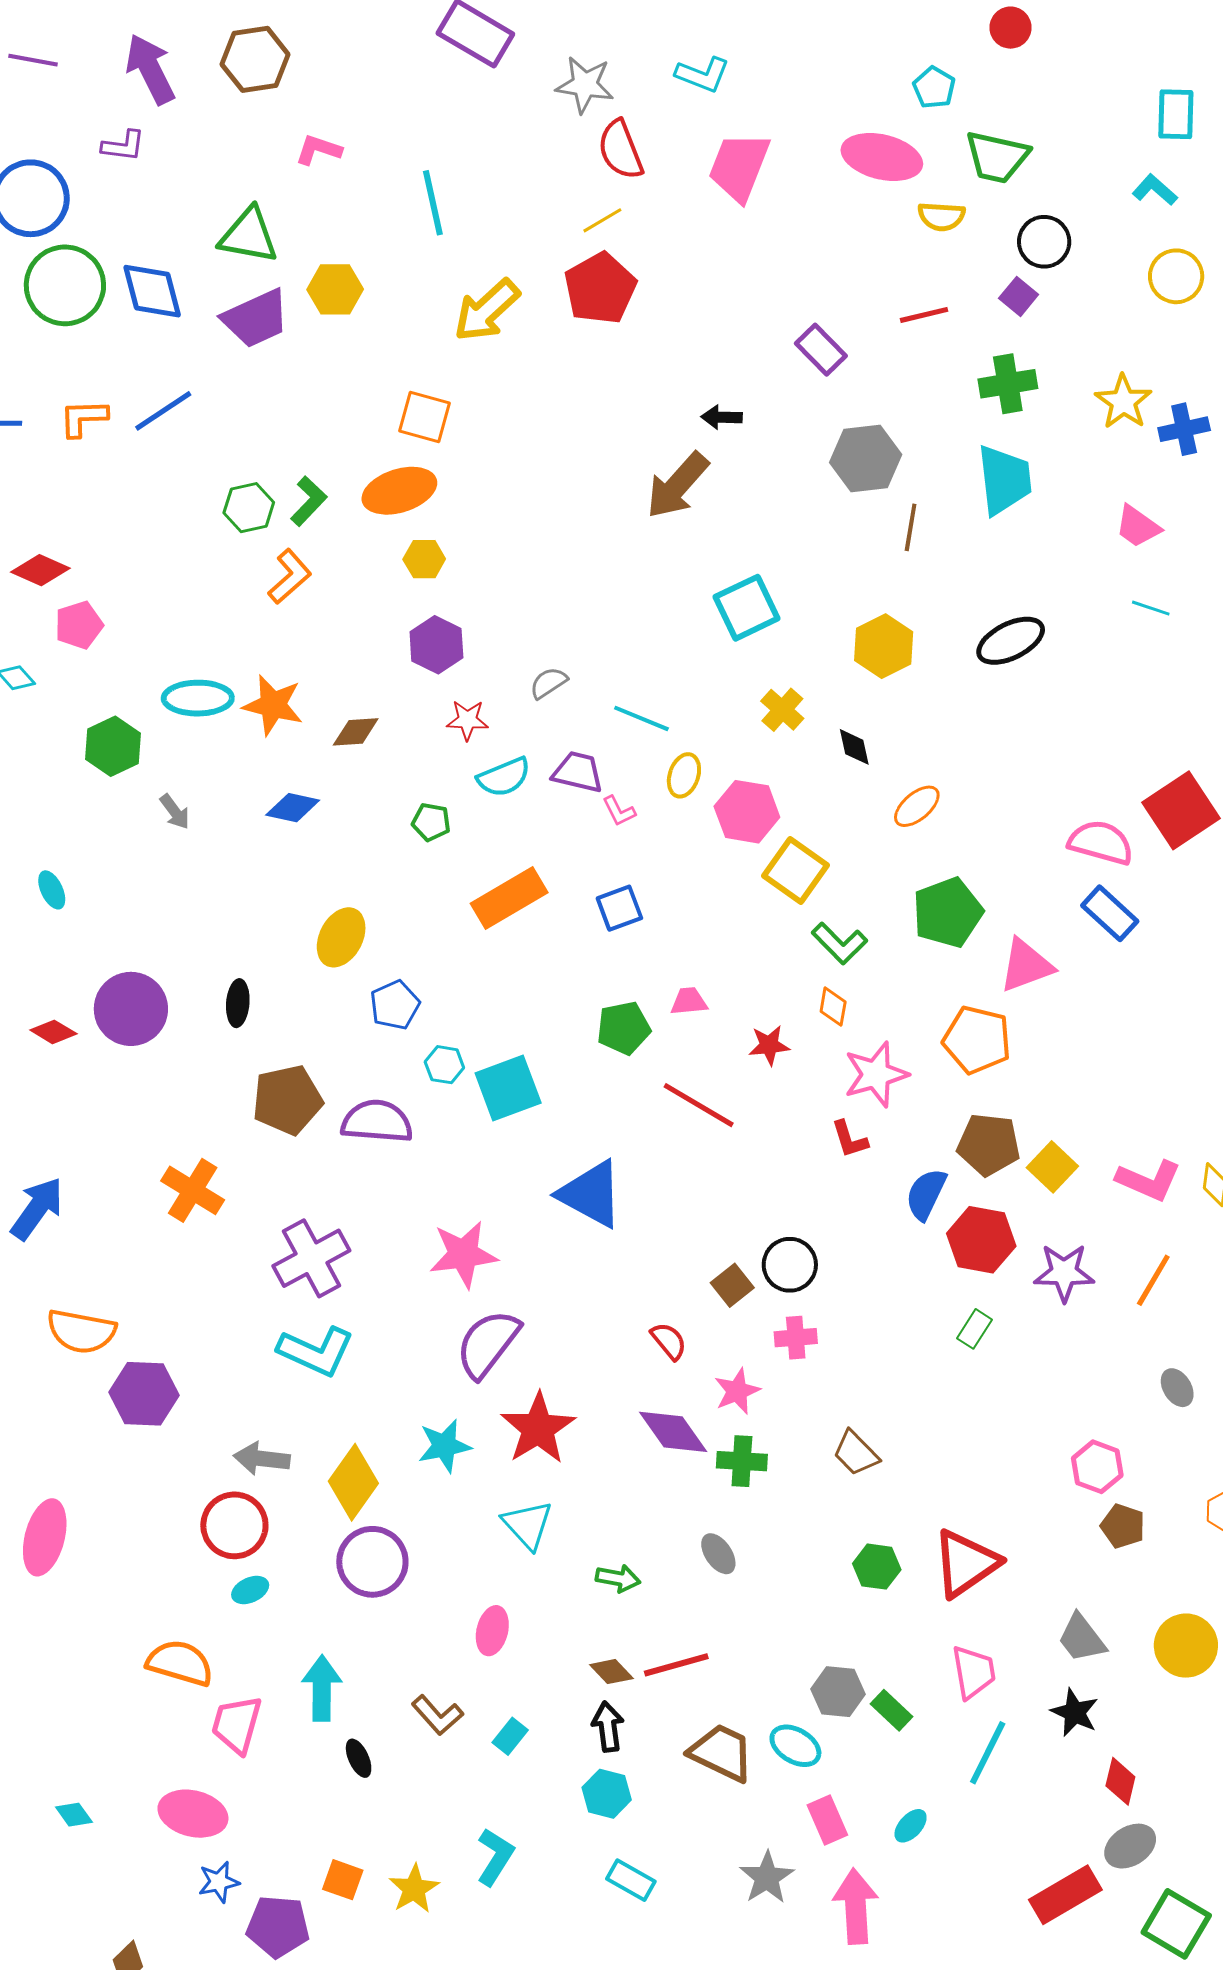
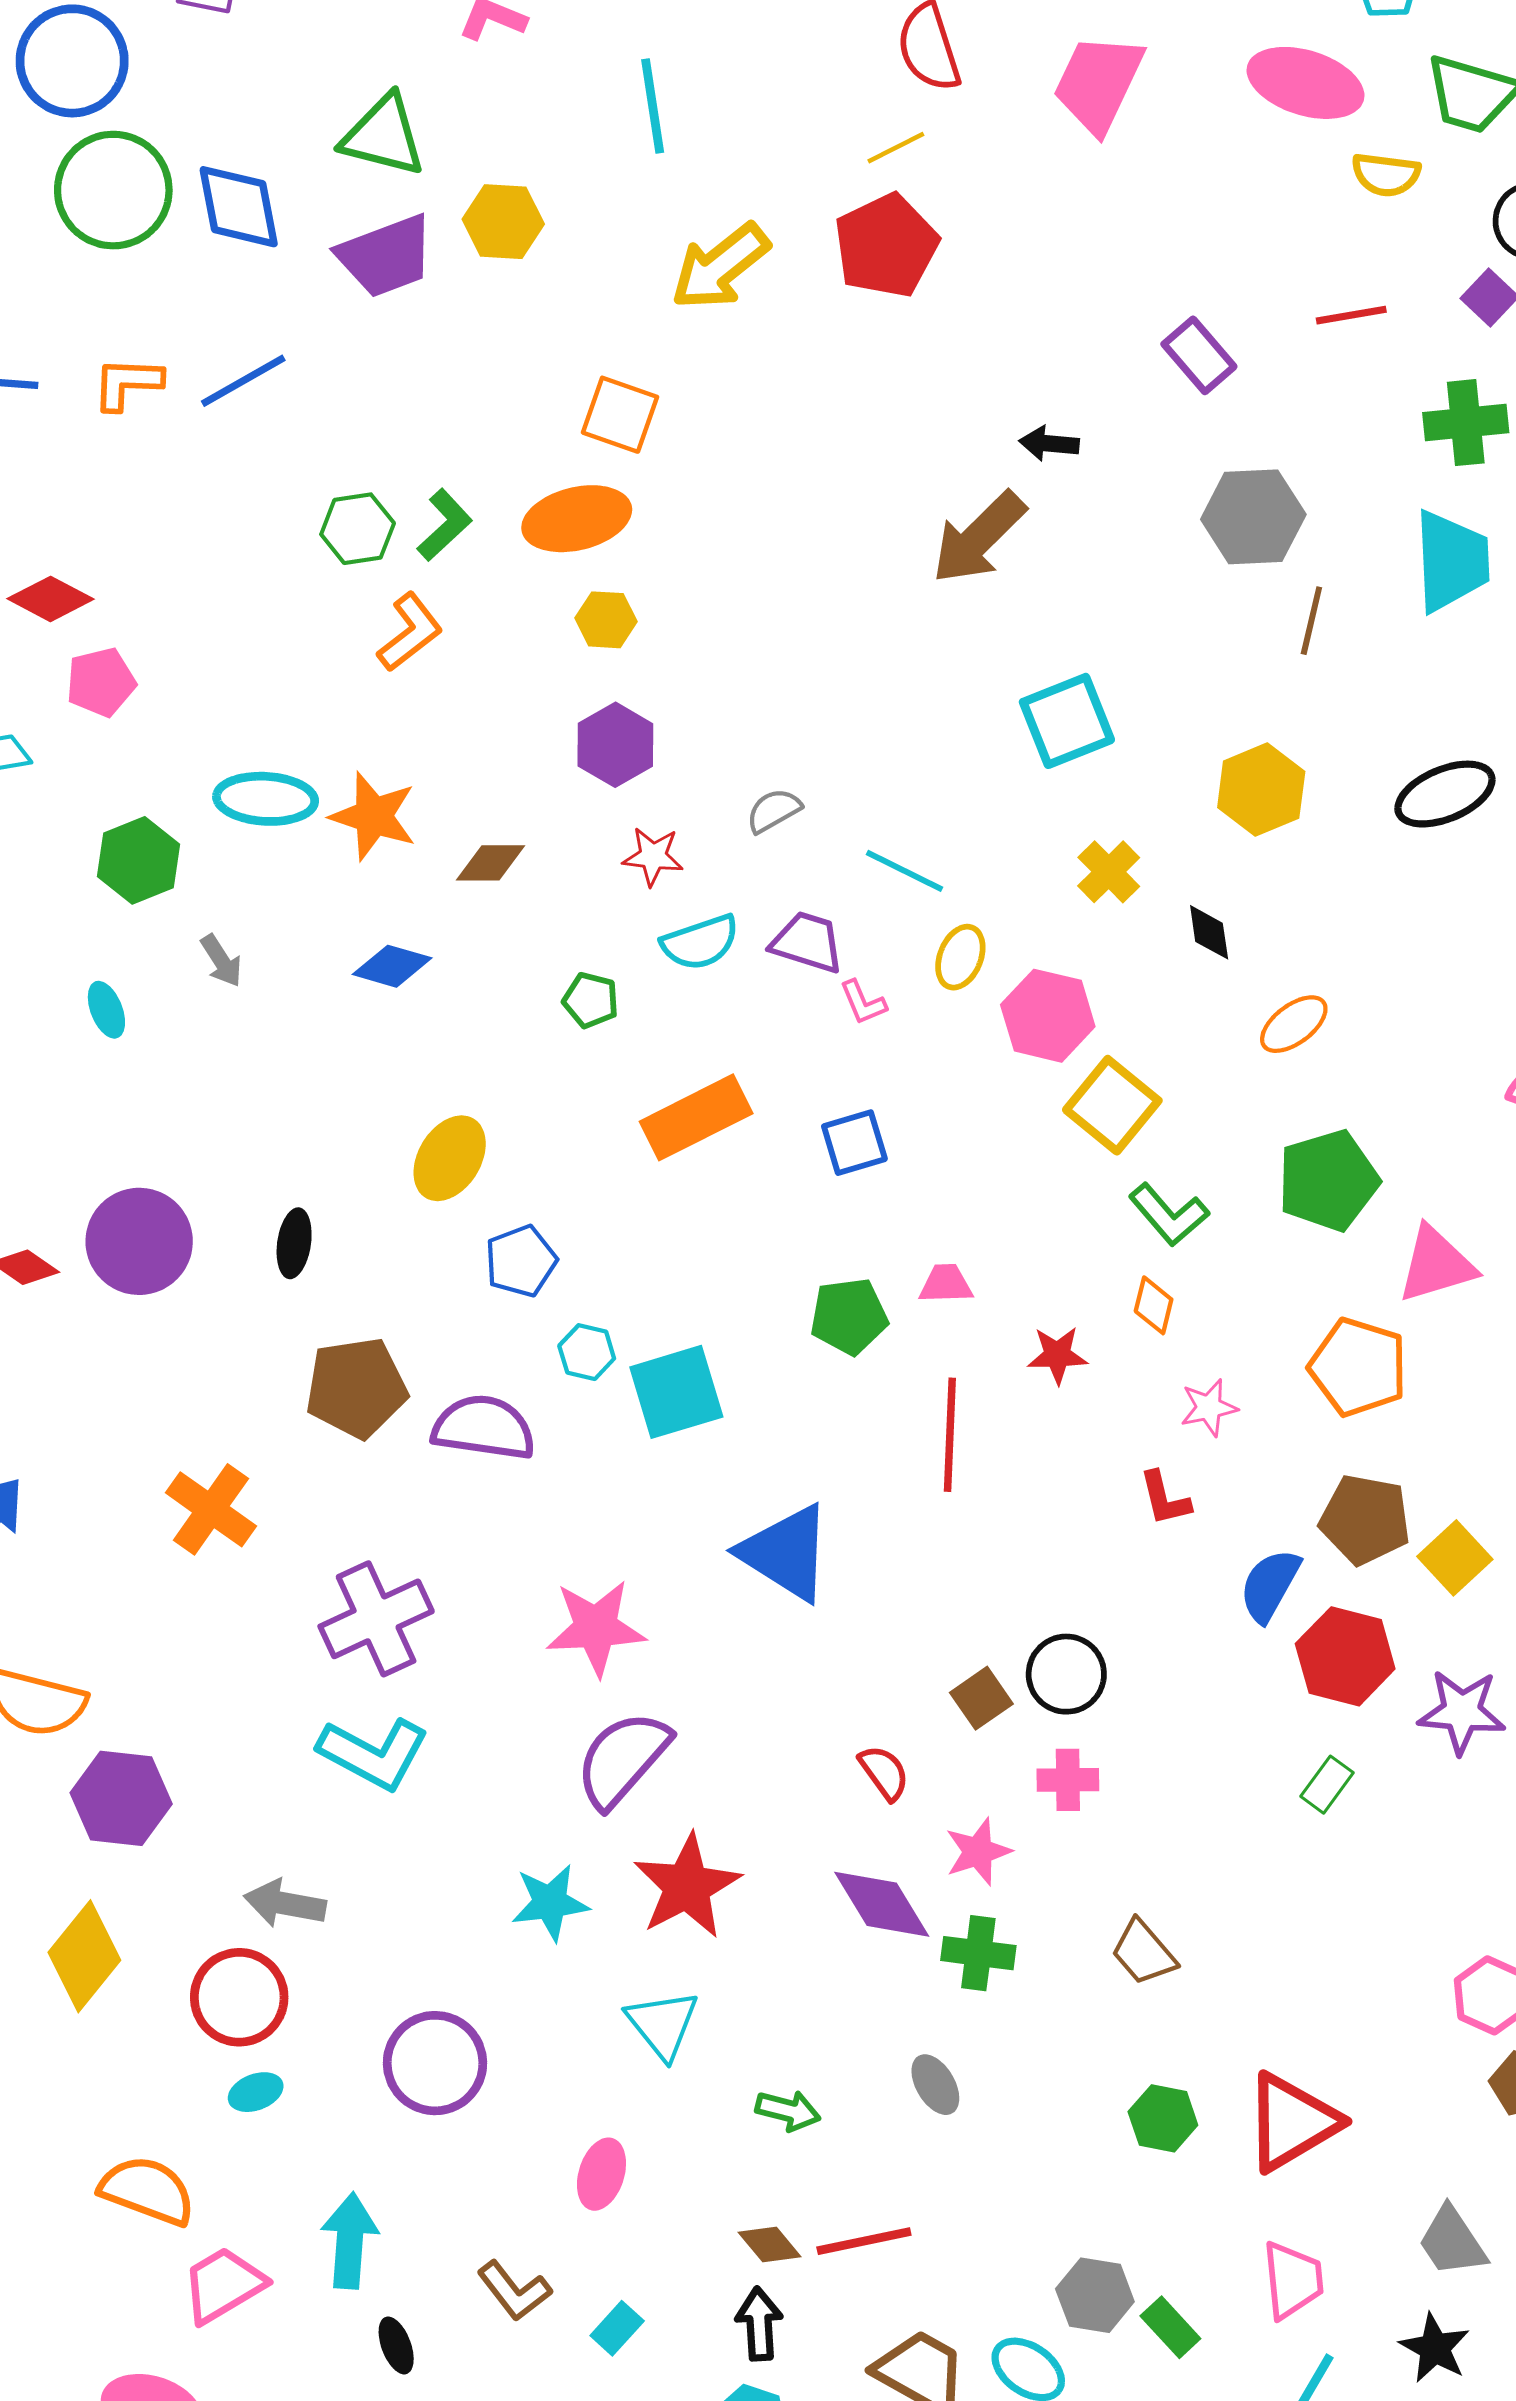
cyan ellipse: (52, 890) -> (106, 1010), moved
pink star: (876, 1074) -> (1209, 1407), size x0.6
red line: (699, 1105) -> (950, 1435), turned 58
yellow diamond: (353, 1482) -> (84, 1956), moved
pink trapezoid: (237, 1724) -> (223, 2285), turned 40

